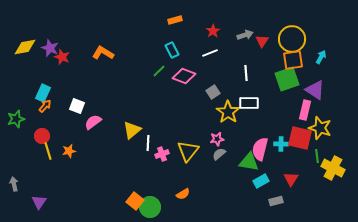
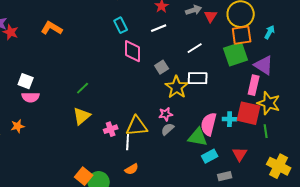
green line: (159, 71) -> (83, 88), moved
white line: (246, 73) -> (195, 48), turned 63
pink diamond: (184, 76) -> (133, 51), turned 70
pink semicircle: (93, 122) -> (31, 97), moved, turned -144
yellow triangle: (132, 130) -> (82, 116), moved
white line: (148, 143) -> (128, 142), moved
yellow triangle: (188, 151) -> (137, 126), turned 45
yellow cross: (333, 168) -> (279, 166), moved

